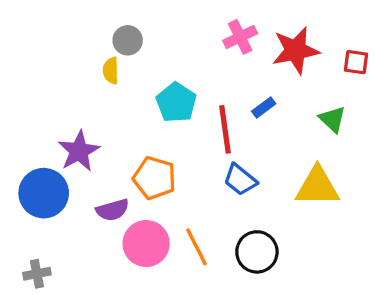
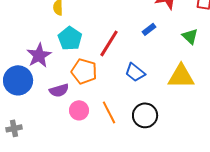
cyan pentagon: (176, 102) -> (70, 38), moved
red line: (225, 129) -> (109, 43), moved, turned 40
pink circle: (146, 244) -> (79, 110), size x0.7

